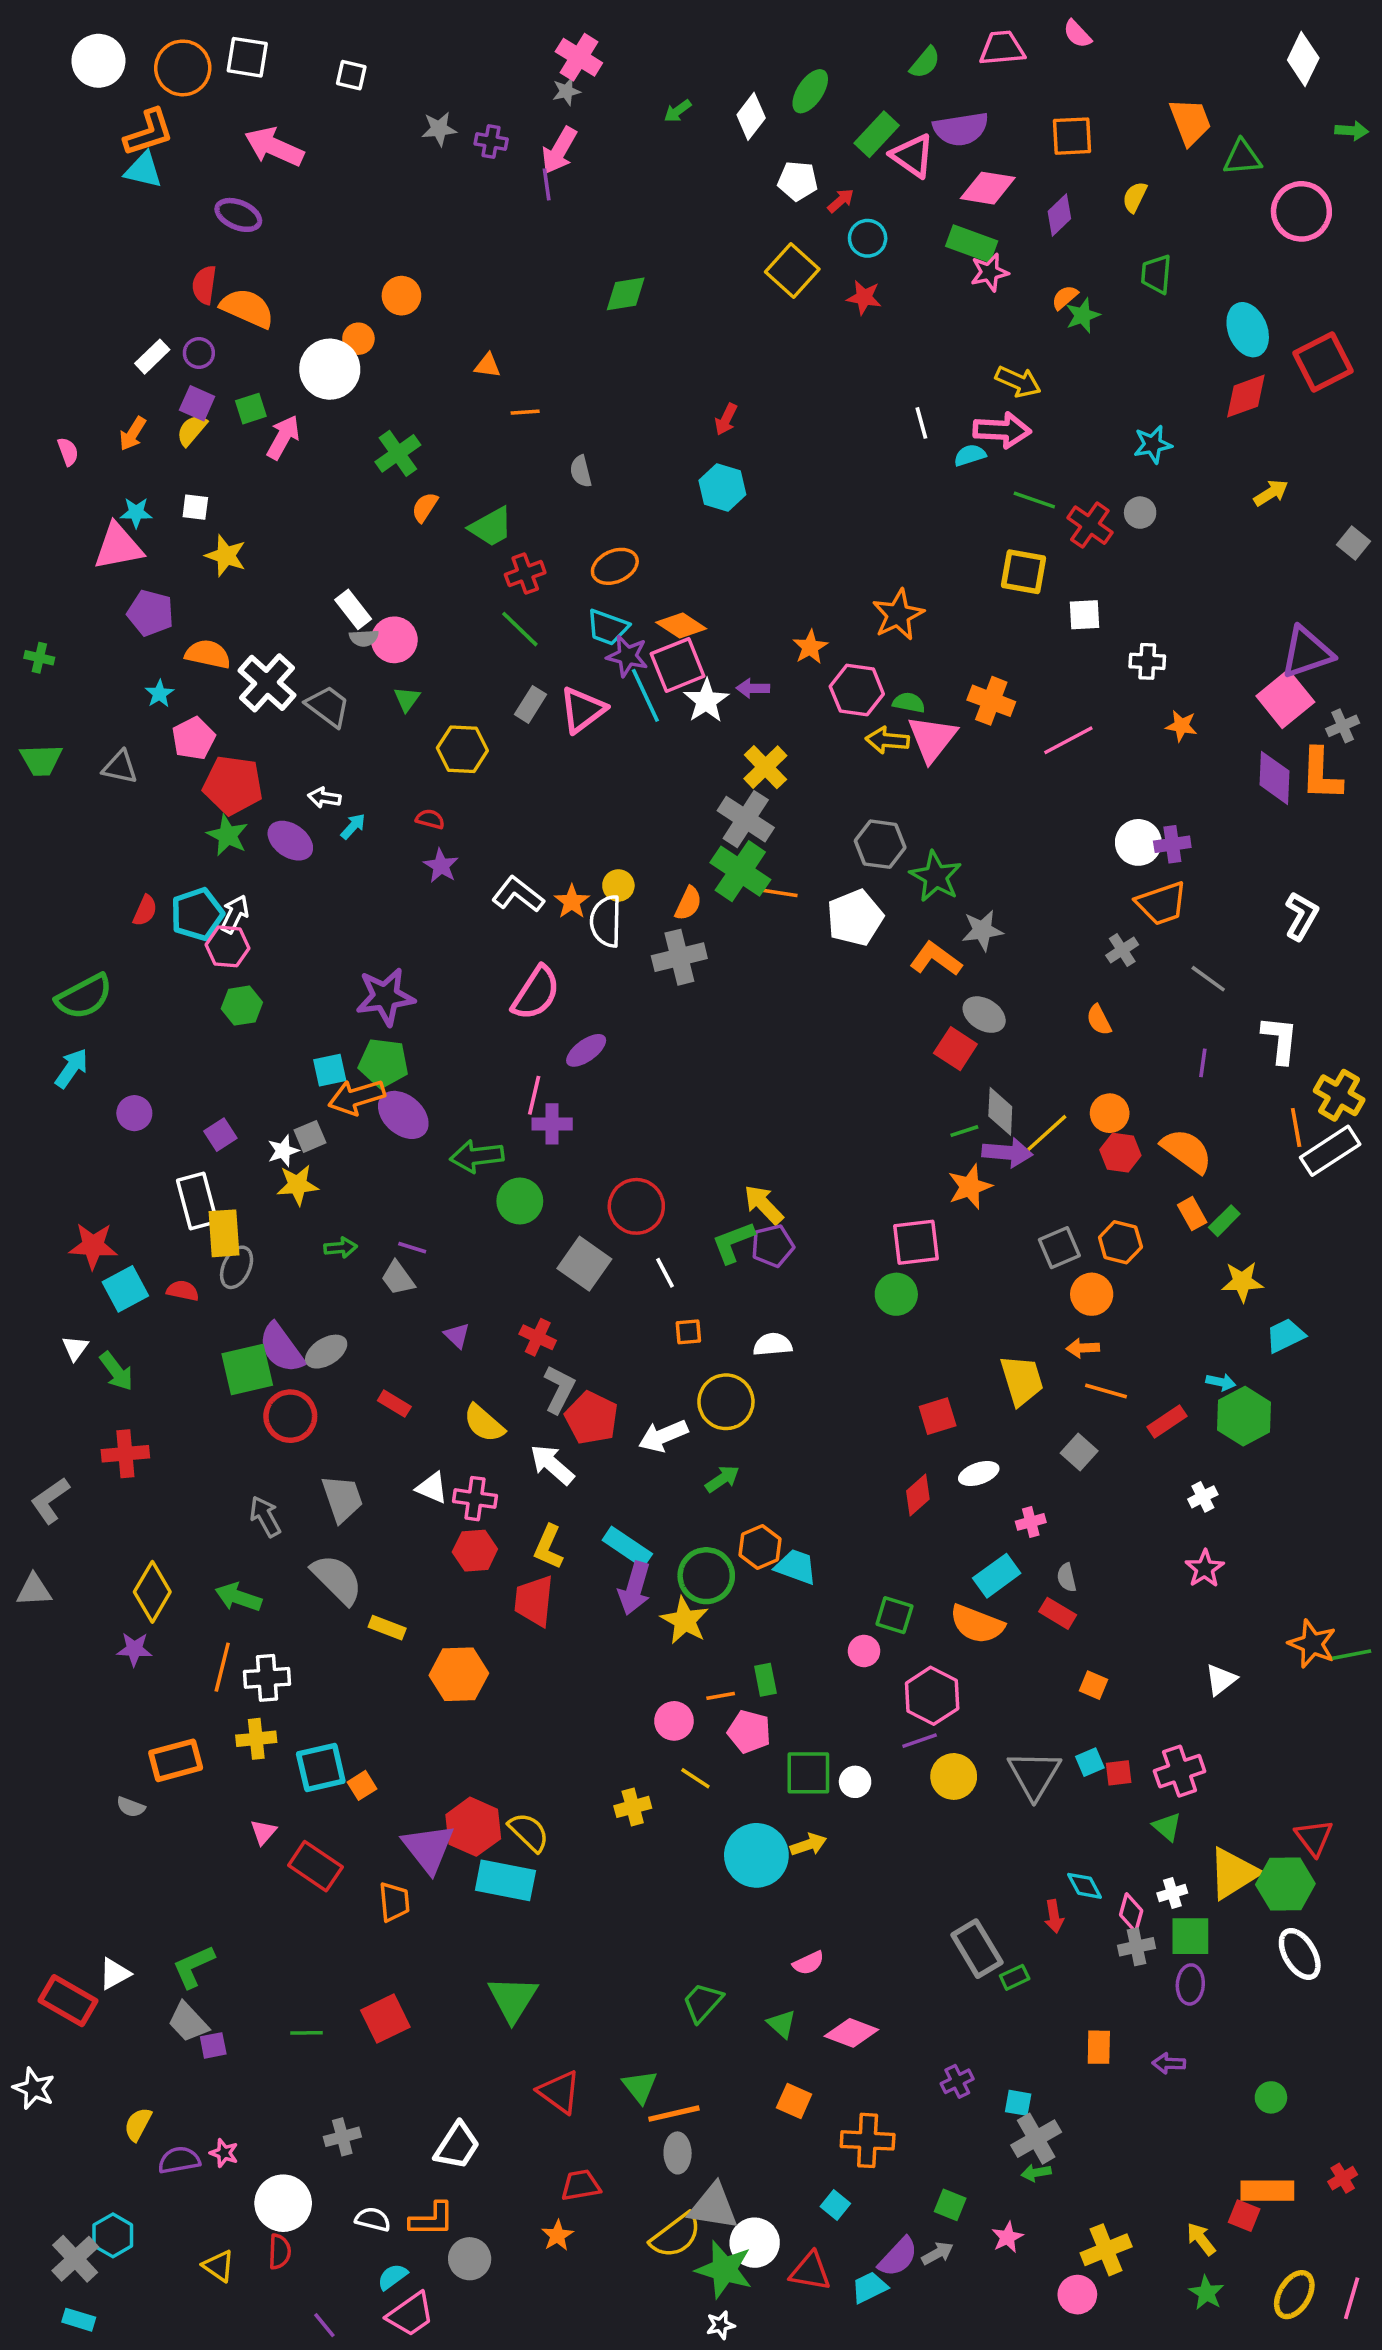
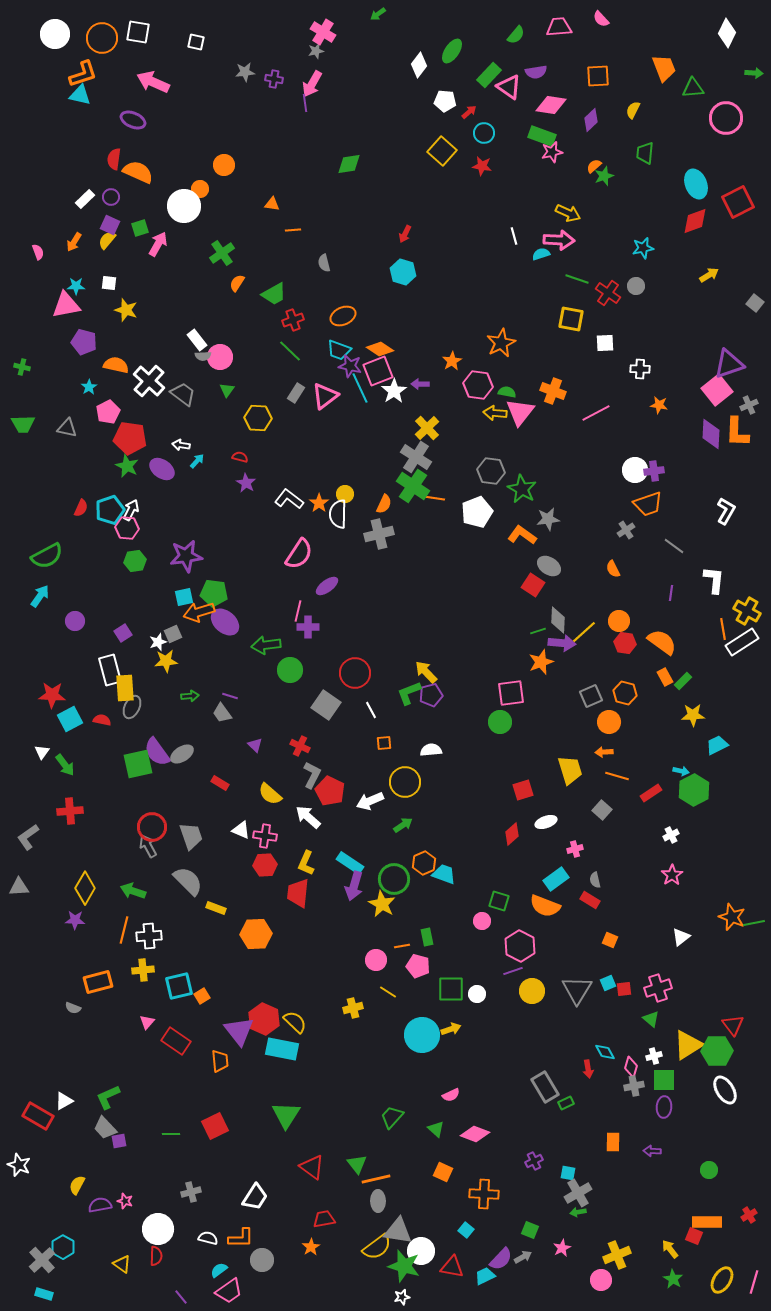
green arrow: (678, 111) -> (378, 14), moved
purple semicircle: (961, 129) -> (536, 72), size x0.7
purple star: (385, 997) -> (186, 556), moved
red circle: (290, 1416) -> (152, 827), moved

